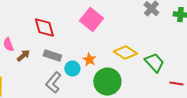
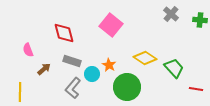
brown arrow: (23, 56) -> (44, 69), moved

